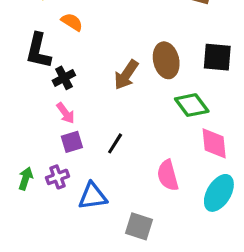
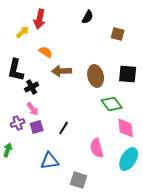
orange semicircle: (72, 22) -> (46, 52), moved
brown arrow: (126, 75) -> (62, 71), moved, turned 54
purple cross: (58, 177) -> (18, 123), moved

